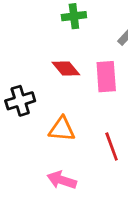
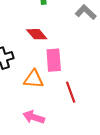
pink rectangle: (106, 77) -> (54, 60), moved

